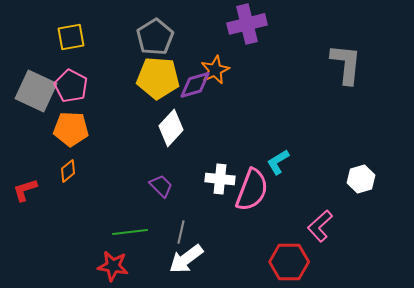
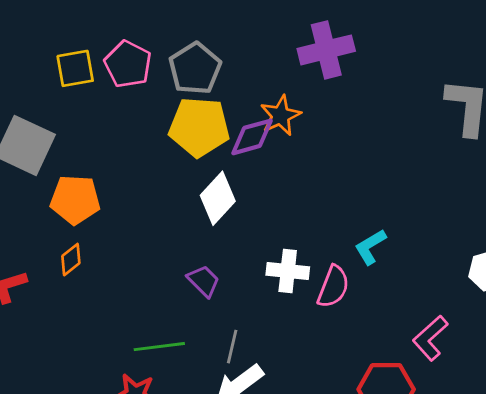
pink pentagon: (71, 86) -> (128, 64), moved
pink semicircle: (252, 190) -> (333, 287), size x0.7

